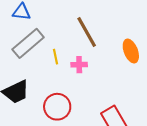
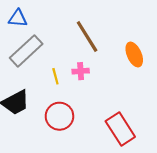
yellow line: (55, 57) -> (55, 76), moved

